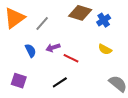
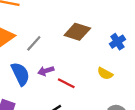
blue cross: (104, 20) -> (117, 42), moved
blue semicircle: (31, 51) -> (20, 74), size x1.5

